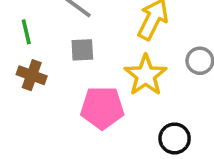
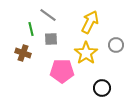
green line: (26, 32) -> (31, 29), moved

